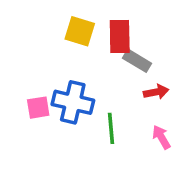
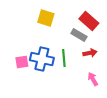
red rectangle: (120, 36) -> (89, 21), moved, turned -48
green line: (111, 128) -> (64, 58), moved

